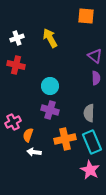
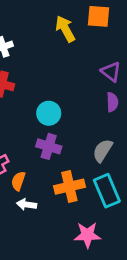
yellow arrow: (50, 38) -> (65, 29), moved
gray semicircle: (89, 113) -> (103, 151), turned 30
pink star: (90, 170) -> (87, 235), moved, turned -30

